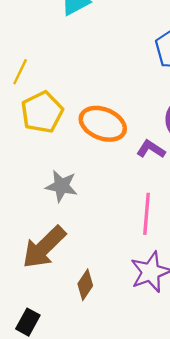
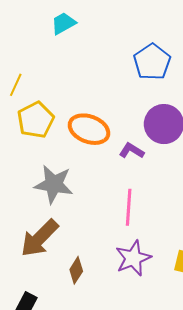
gray star: (61, 186) -> (54, 184), size x1.4

